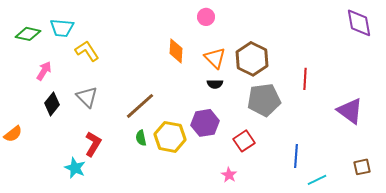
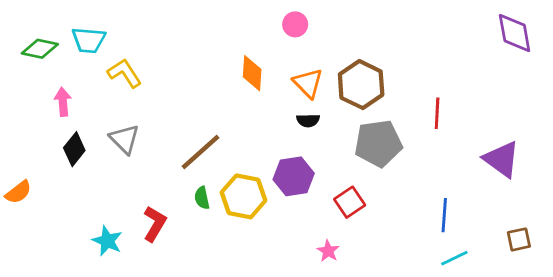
pink arrow: (44, 71) -> (63, 102), turned -36
red L-shape: (93, 144) -> (155, 224), moved
blue line: (296, 156) -> (444, 215), moved

